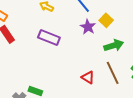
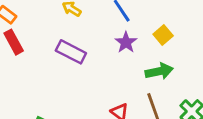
yellow square: (106, 20) -> (163, 35), moved

